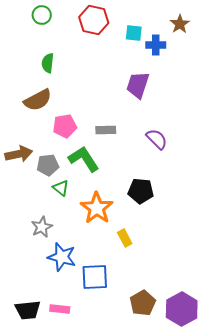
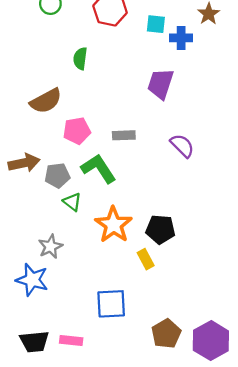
green semicircle: (48, 63) -> (80, 59), moved
black pentagon: (141, 191) -> (160, 229), moved
blue star: (62, 257) -> (32, 280), moved

